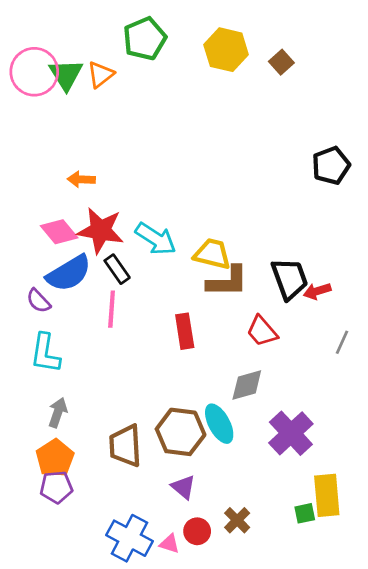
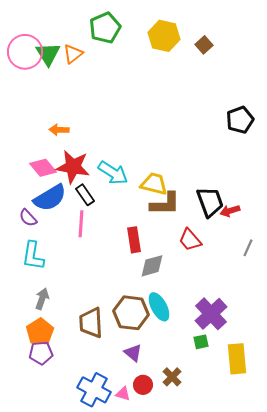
gray diamond: (247, 385) -> (152, 266), moved
green square: (305, 513) -> (201, 342), moved

